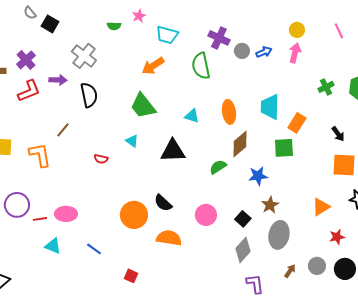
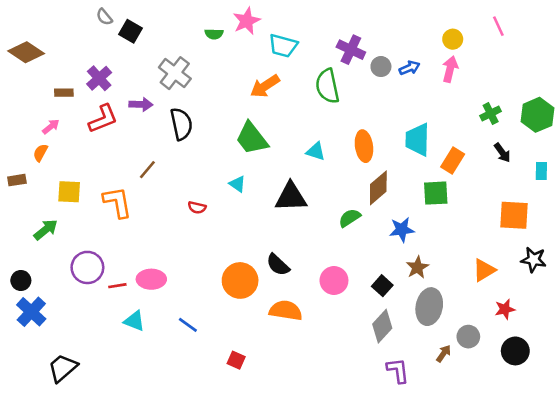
pink star: (139, 16) -> (247, 21), size x1.5
pink line: (339, 31) -> (498, 26), moved
black arrow: (338, 134) -> (502, 153), moved
gray circle: (317, 266) -> (468, 337), moved

